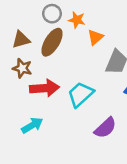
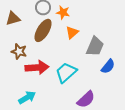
orange triangle: (95, 37) -> (72, 32), moved
brown triangle: (21, 40) -> (13, 18), moved

